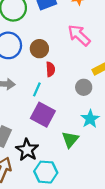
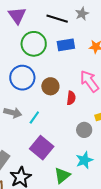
red semicircle: (50, 69) -> (71, 98), moved
cyan line: (37, 89) -> (34, 117), moved

